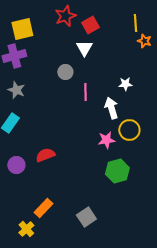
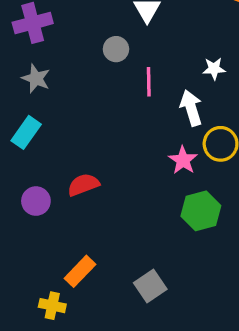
pink star: (106, 140) -> (183, 160), turned -30
yellow cross: (26, 229) -> (52, 306), turned -35

